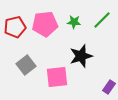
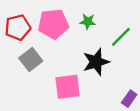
green line: (102, 20) -> (121, 37), moved
gray square: (26, 65) -> (31, 59), moved

